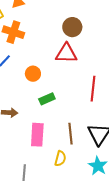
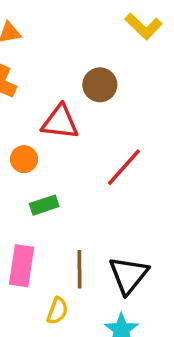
red triangle: (66, 53) -> (60, 122), moved
red line: (93, 89) -> (124, 167), moved, turned 30

